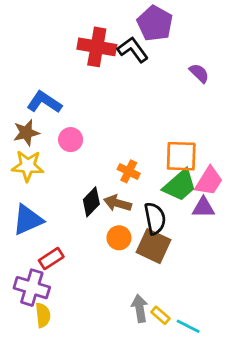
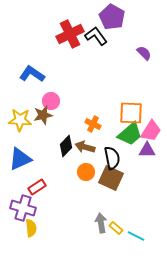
red cross: (97, 47) -> (70, 34), turned -36
brown star: (26, 133) -> (43, 115), moved

